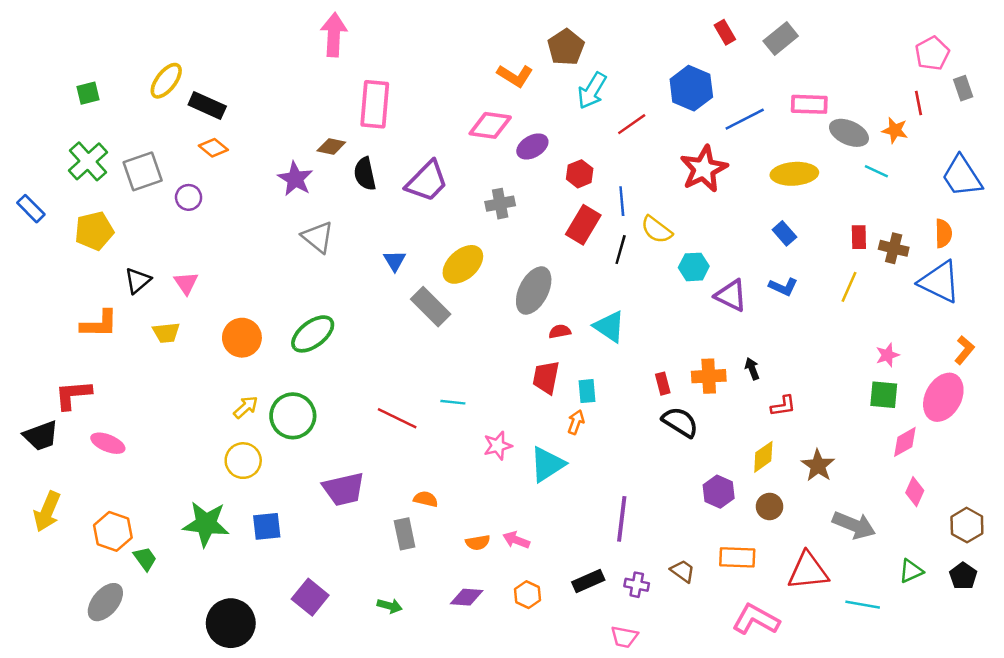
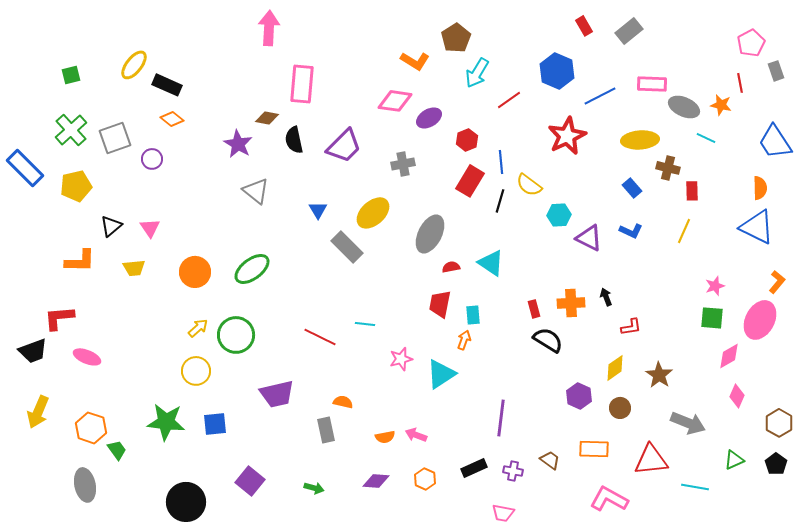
blue rectangle: (31, 209) -> (25, 168), size x1.6
brown cross: (894, 248) -> (668, 168), moved
gray ellipse: (105, 602) -> (85, 485), turned -52

